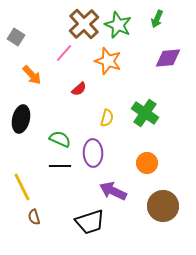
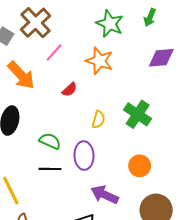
brown cross: (84, 24) -> (36, 23), moved
orange arrow: (32, 75) -> (21, 75), size x1.4

